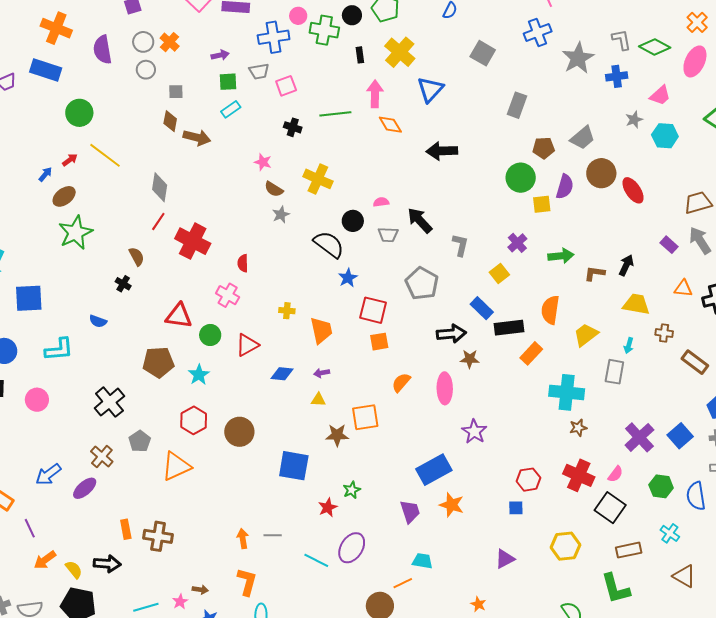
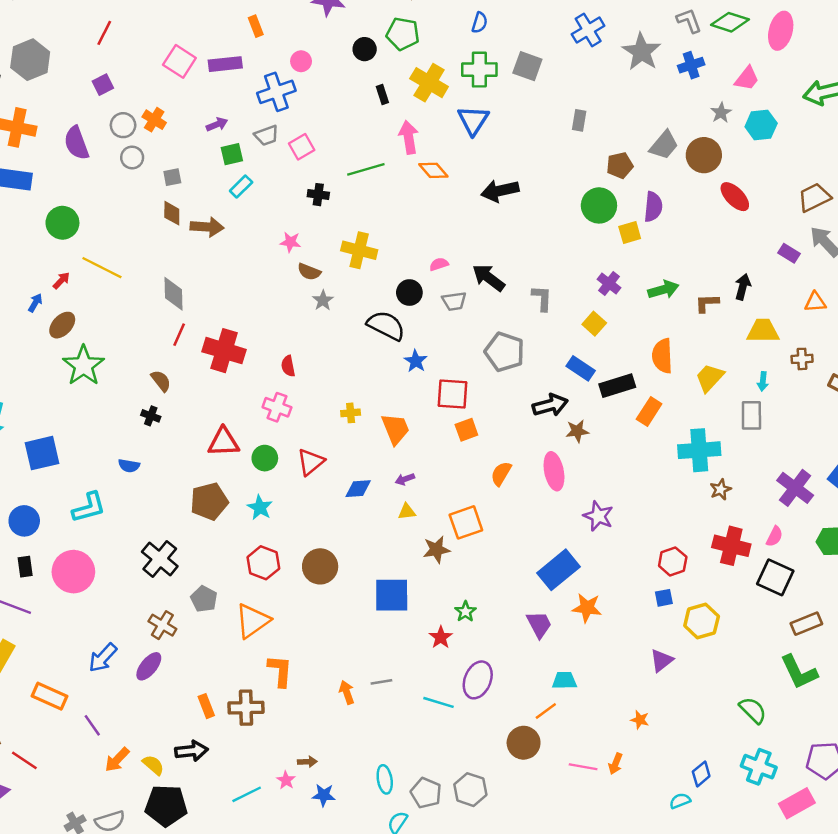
green cross: (324, 30) -> (479, 70), moved
gray rectangle: (517, 105) -> (579, 120), size x0.7
brown circle: (601, 173) -> (704, 155), moved
pink circle: (37, 400) -> (73, 572), size x1.5
yellow hexagon: (566, 546) -> (702, 621), moved
orange L-shape: (247, 582) -> (280, 671), moved

